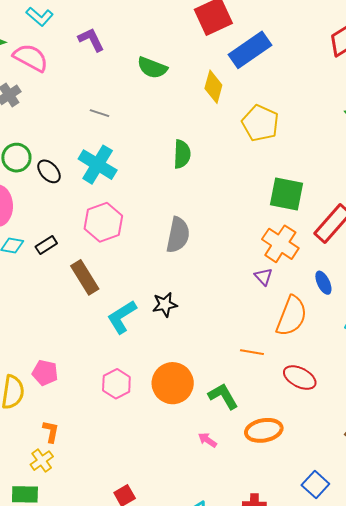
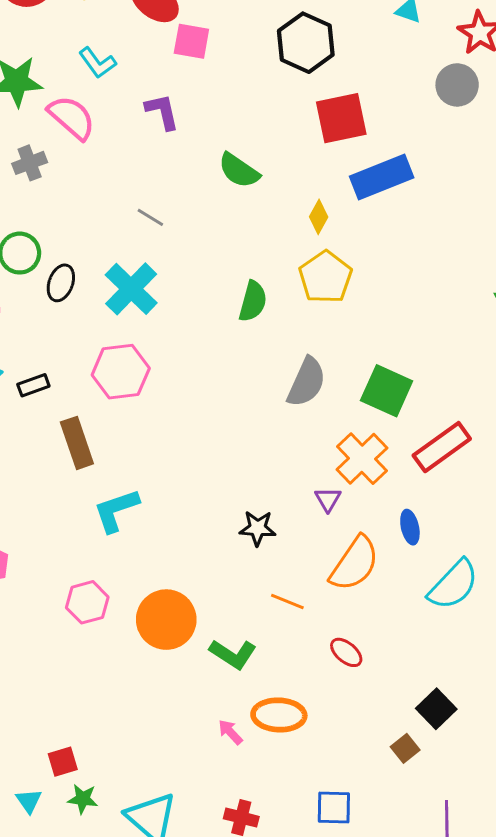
yellow diamond: (213, 87) -> (319, 217), size x0.7
yellow pentagon: (260, 123) -> (325, 277), moved
black ellipse: (49, 171) -> (61, 283), turned 50
gray semicircle: (178, 235) -> (306, 382), moved
black star: (165, 305) -> (258, 528), moved
red ellipse: (300, 378) -> (346, 652), size x0.7
green L-shape: (223, 396) -> (233, 654), turned 140
pink arrow: (207, 440) -> (230, 732), moved
blue square: (315, 484) -> (334, 807), turned 36

